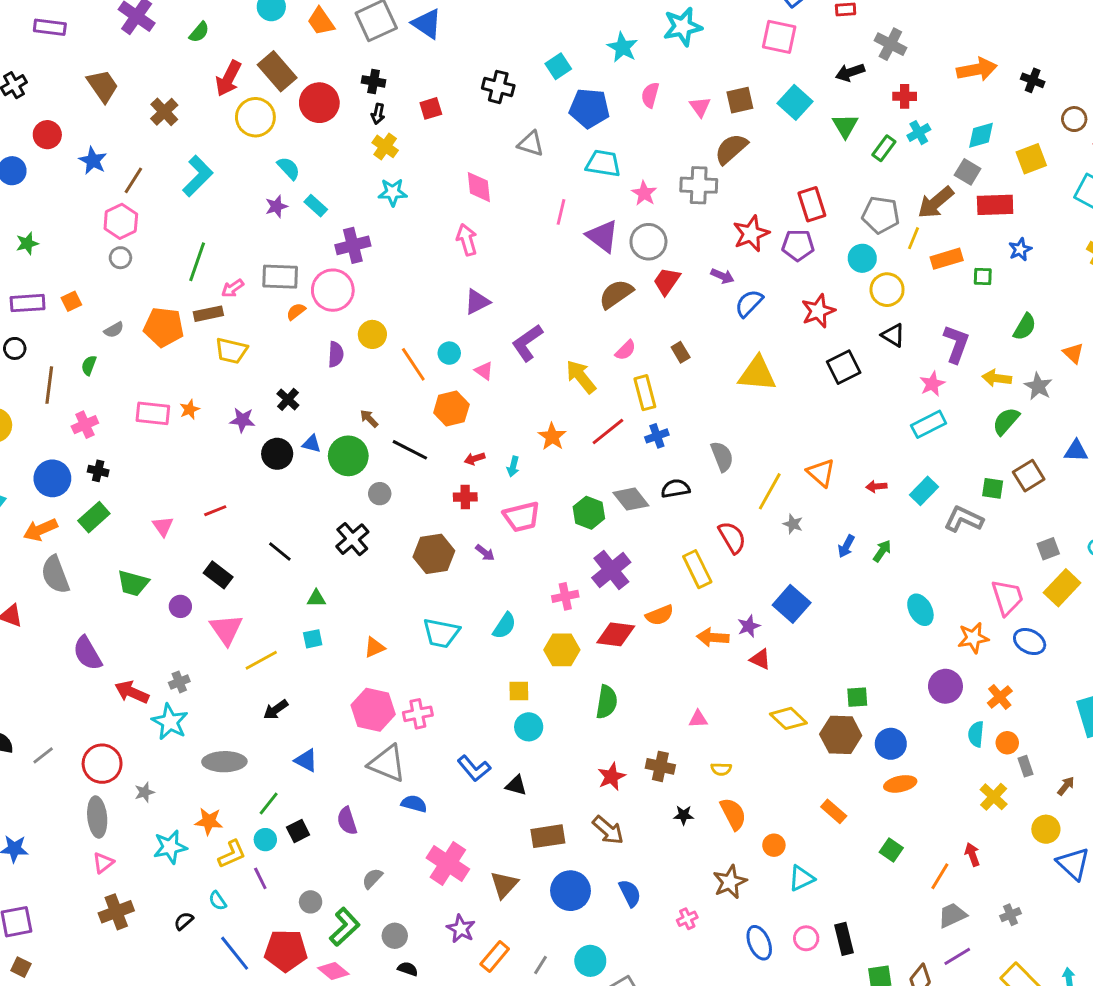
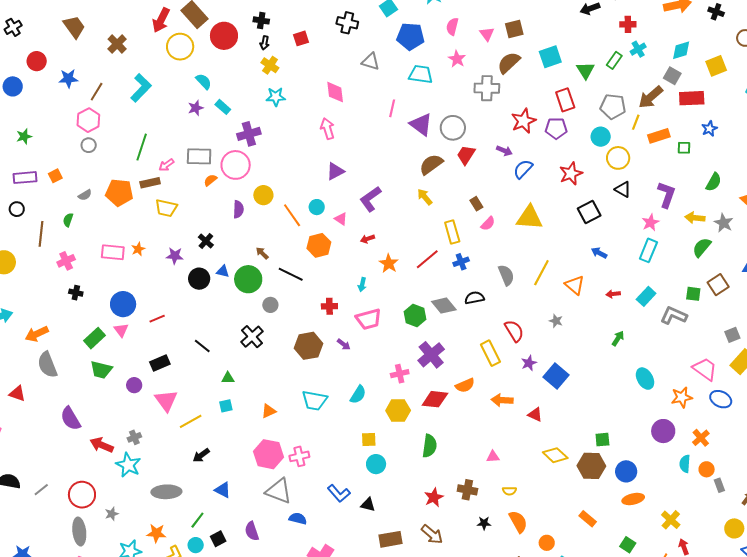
cyan square: (795, 102) -> (550, 57), moved, turned 30
green triangle: (845, 126) -> (585, 70), moved
blue star: (93, 161) -> (68, 79), turned -30
pink star: (644, 193) -> (457, 59), moved
pink semicircle: (626, 350) -> (488, 224), moved
yellow arrow: (581, 377) -> (425, 197), moved, size x0.7
cyan rectangle: (929, 424) -> (648, 250), turned -40
red arrow: (475, 459) -> (367, 239), moved
blue circle: (52, 478) -> (123, 304), moved
yellow line: (770, 491) -> (541, 273), moved
green rectangle: (94, 517) -> (94, 338), moved
blue arrow: (846, 546) -> (599, 253), moved, turned 91
black rectangle: (218, 575) -> (160, 363), turned -60
pink trapezoid: (1007, 597) -> (705, 369), turned -36
purple star: (749, 626) -> (529, 363), moved
yellow cross: (994, 797) -> (671, 520), moved

